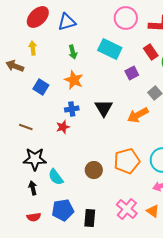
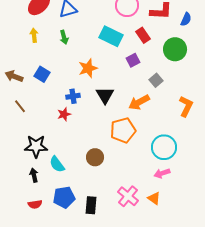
green arrow: (73, 52) -> (64, 37), moved
red rectangle: (151, 52) -> (143, 35), moved
brown arrow: (15, 66) -> (14, 76), moved
orange star: (74, 80) -> (88, 68), moved, turned 30
brown line: (26, 127) -> (20, 106), moved, turned 32
orange pentagon: (127, 161) -> (123, 130), moved

